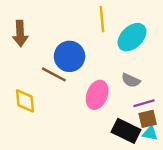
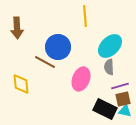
cyan ellipse: (132, 37) -> (110, 46), moved
gray semicircle: (131, 80) -> (109, 67), turned 63

